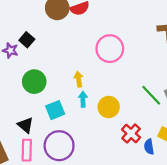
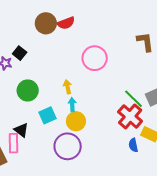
yellow circle: (109, 107) -> (76, 121), moved
red cross: (131, 133) -> (130, 116), moved, size x1.4
purple circle: (59, 146) -> (68, 146), moved
pink rectangle: (27, 150) -> (13, 143), moved

